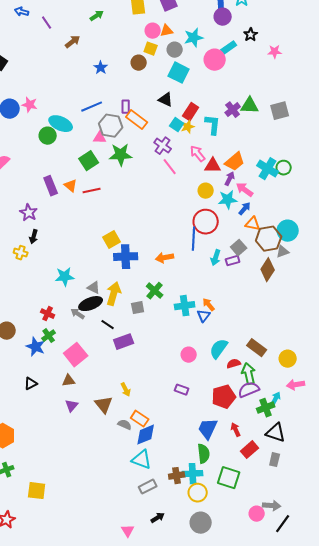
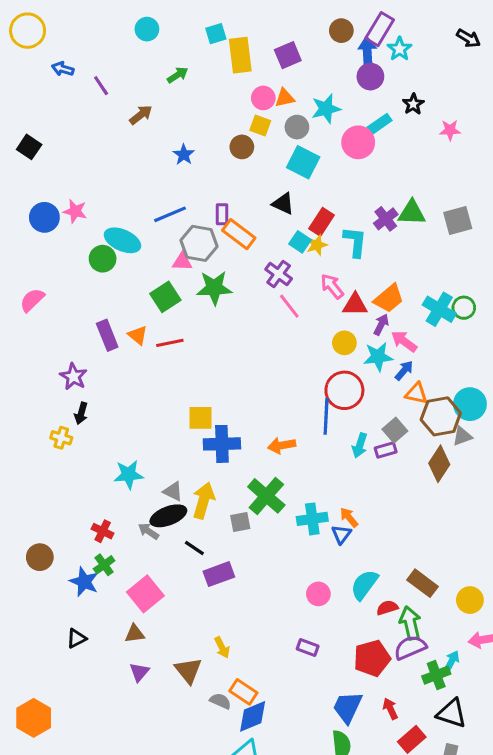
yellow square: (112, 240) -> (201, 418), turned 30
green cross: (155, 291) -> (266, 496), size x1.4

